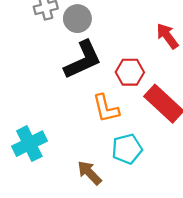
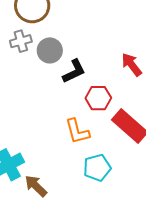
black L-shape: (83, 60) -> (74, 71), moved, size x0.7
brown arrow: (89, 173) -> (36, 186), moved

